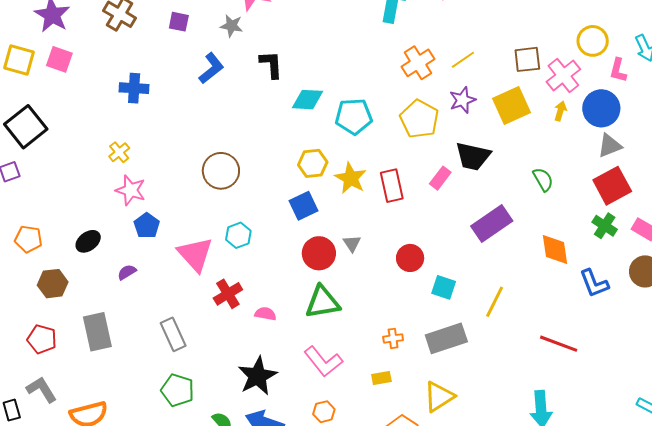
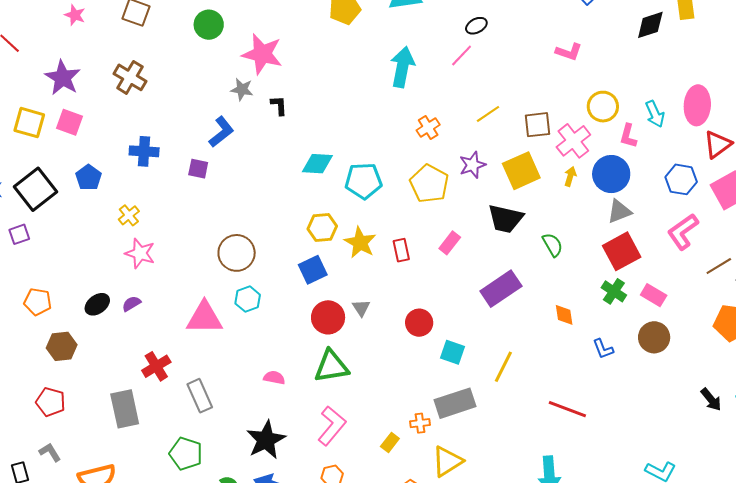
purple square: (179, 22) -> (198, 169), moved
yellow line: (463, 60) -> (488, 114), moved
orange cross: (418, 63) -> (428, 128), size x0.7
black L-shape: (271, 64) -> (279, 106), moved, size x0.7
black trapezoid: (473, 156) -> (505, 219), moved
brown circle: (221, 171) -> (237, 253), moved
red rectangle: (392, 186) -> (401, 250), size x0.7
blue pentagon: (147, 226) -> (89, 177), moved
orange diamond: (555, 250) -> (564, 315), size x0.7
pink triangle: (195, 254) -> (204, 318), turned -48
purple semicircle: (127, 272) -> (131, 304), moved
blue L-shape: (594, 283) -> (603, 349), size x0.7
red cross: (228, 294) -> (156, 366), moved
gray rectangle: (97, 332) -> (125, 409), moved
gray rectangle: (173, 334) -> (200, 396), moved
orange cross: (393, 338) -> (420, 423), moved
pink L-shape: (323, 361) -> (332, 426), turned -102
yellow rectangle: (381, 378) -> (390, 442), turned -42
gray L-shape: (42, 390) -> (50, 452), size x0.7

